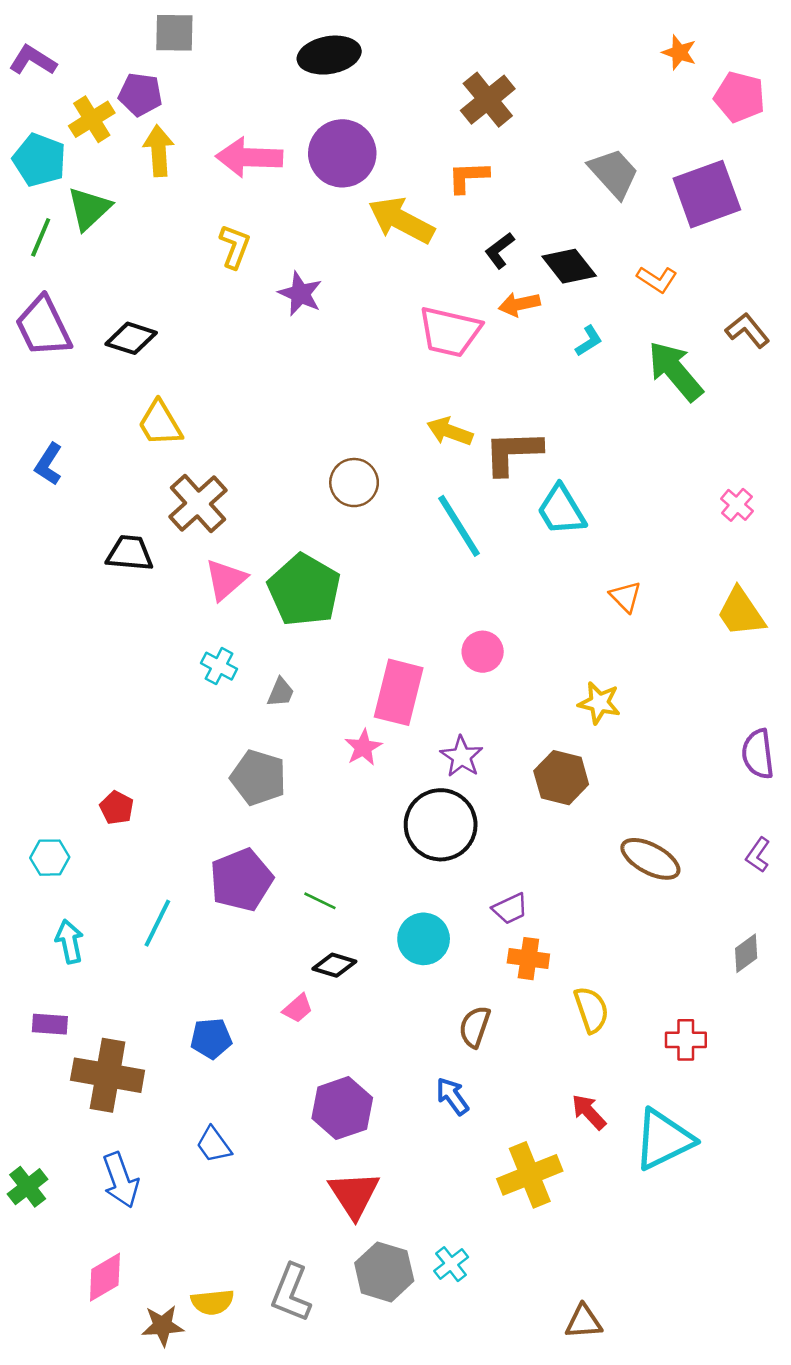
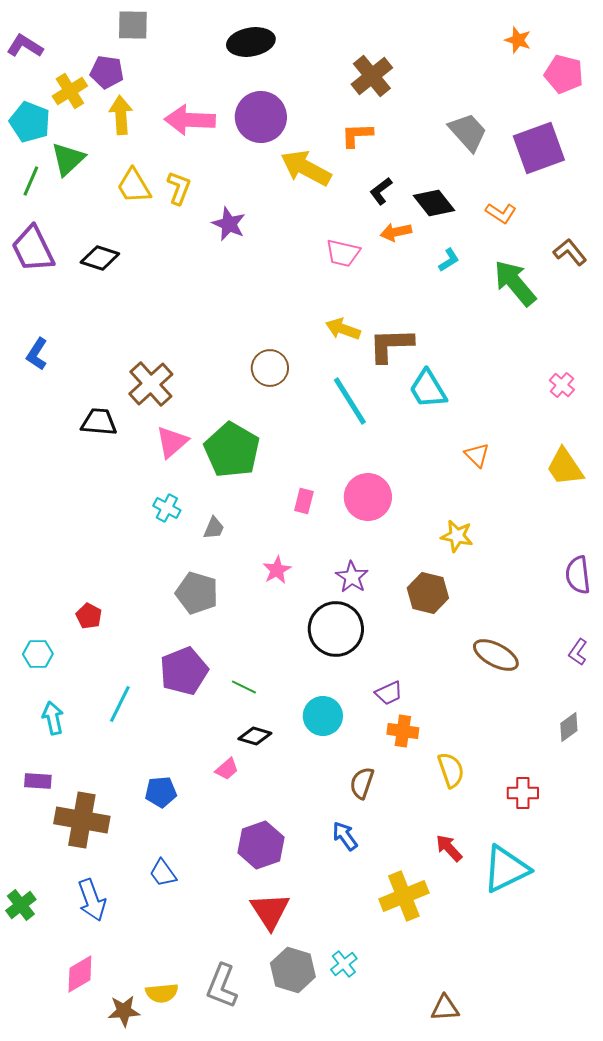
pink trapezoid: (450, 332) -> (343, 253), size x0.7
yellow trapezoid: (160, 424) -> (134, 186), moved
pink circle: (483, 652) -> (368, 497), size x1.5
pink rectangle: (399, 692) -> (304, 501), moved, size x0.5

